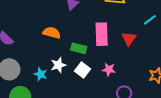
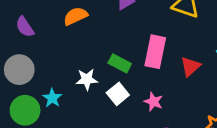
orange semicircle: (52, 33) -> (75, 16), moved, turned -54
cyan star: (41, 74) -> (52, 98), moved

